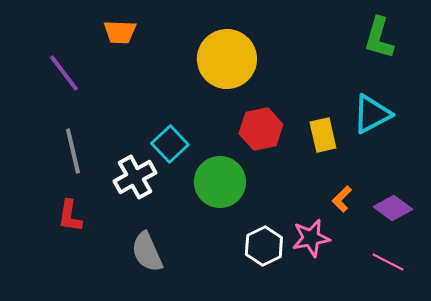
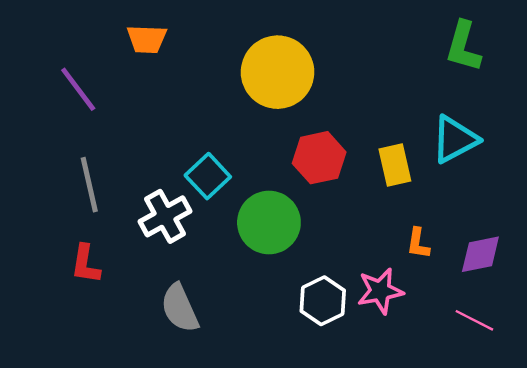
orange L-shape: (342, 199) -> (418, 243), turned -36
purple diamond: (393, 208) -> (480, 254), turned -48

